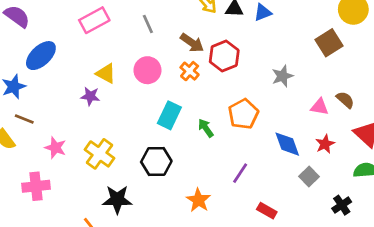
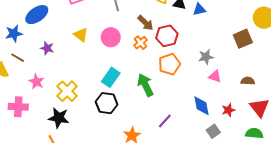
purple star: (90, 96) -> (47, 48), moved
brown semicircle: (345, 100) -> (248, 81), turned -48
pink triangle: (319, 107) -> (215, 76), moved
orange pentagon: (243, 114) -> (170, 64), moved
cyan rectangle: (169, 115) -> (111, 77), moved
green arrow: (206, 128) -> (145, 85), size x1.6
black star: (117, 199) -> (59, 118), moved

